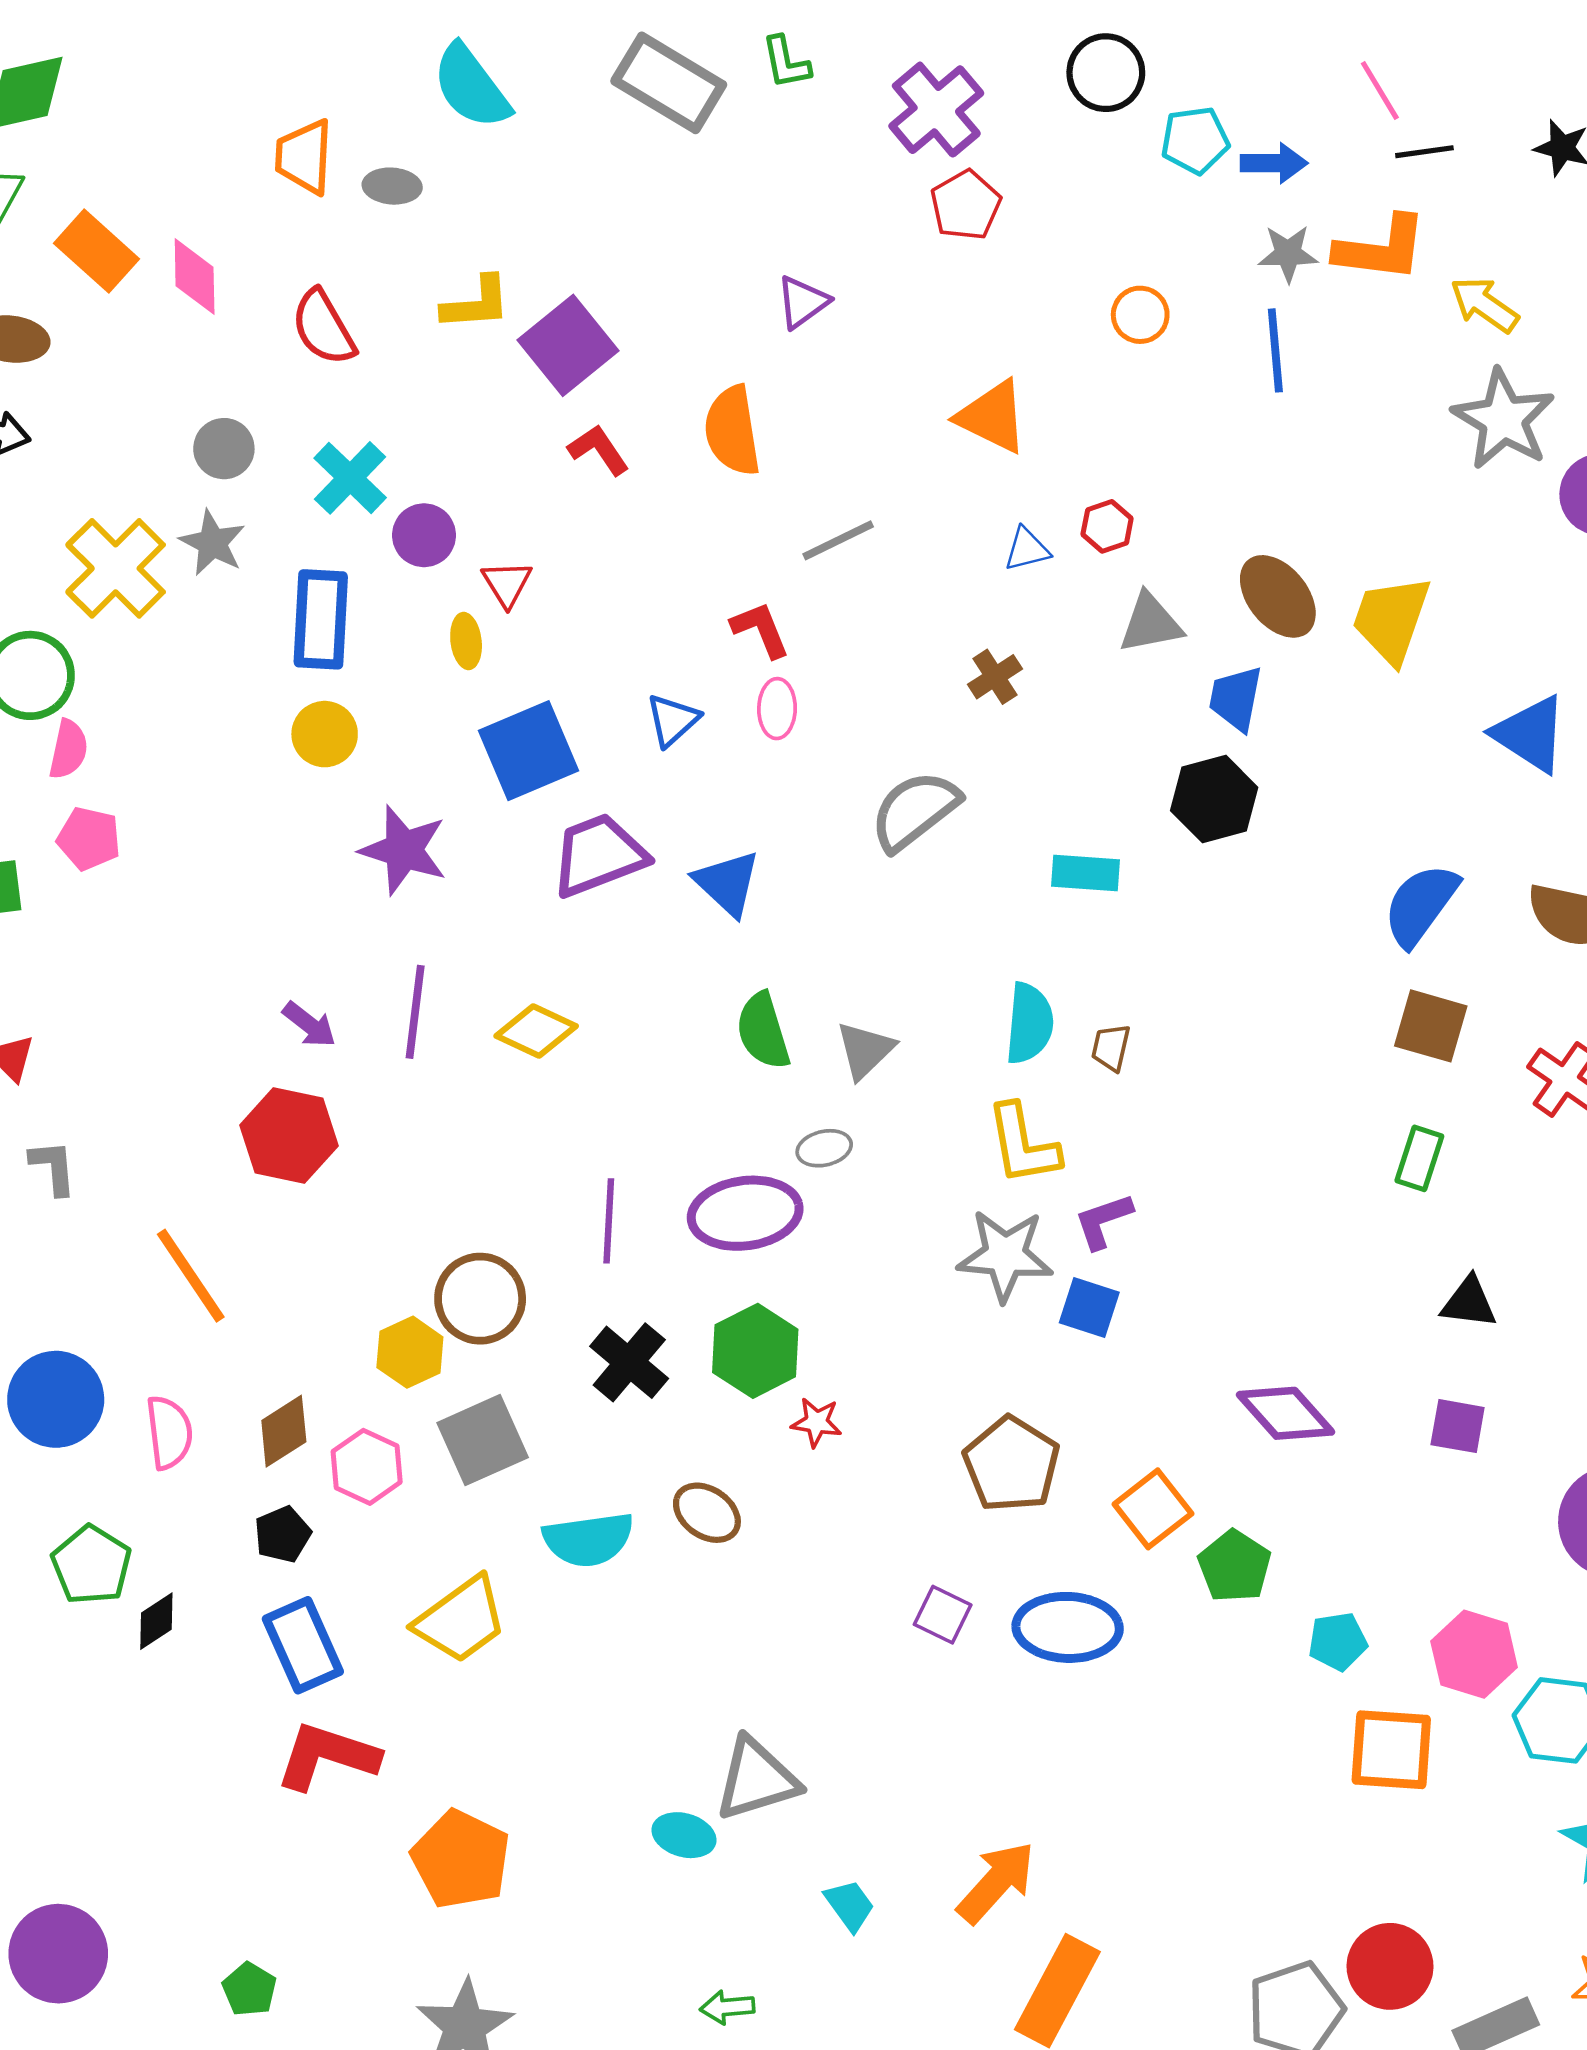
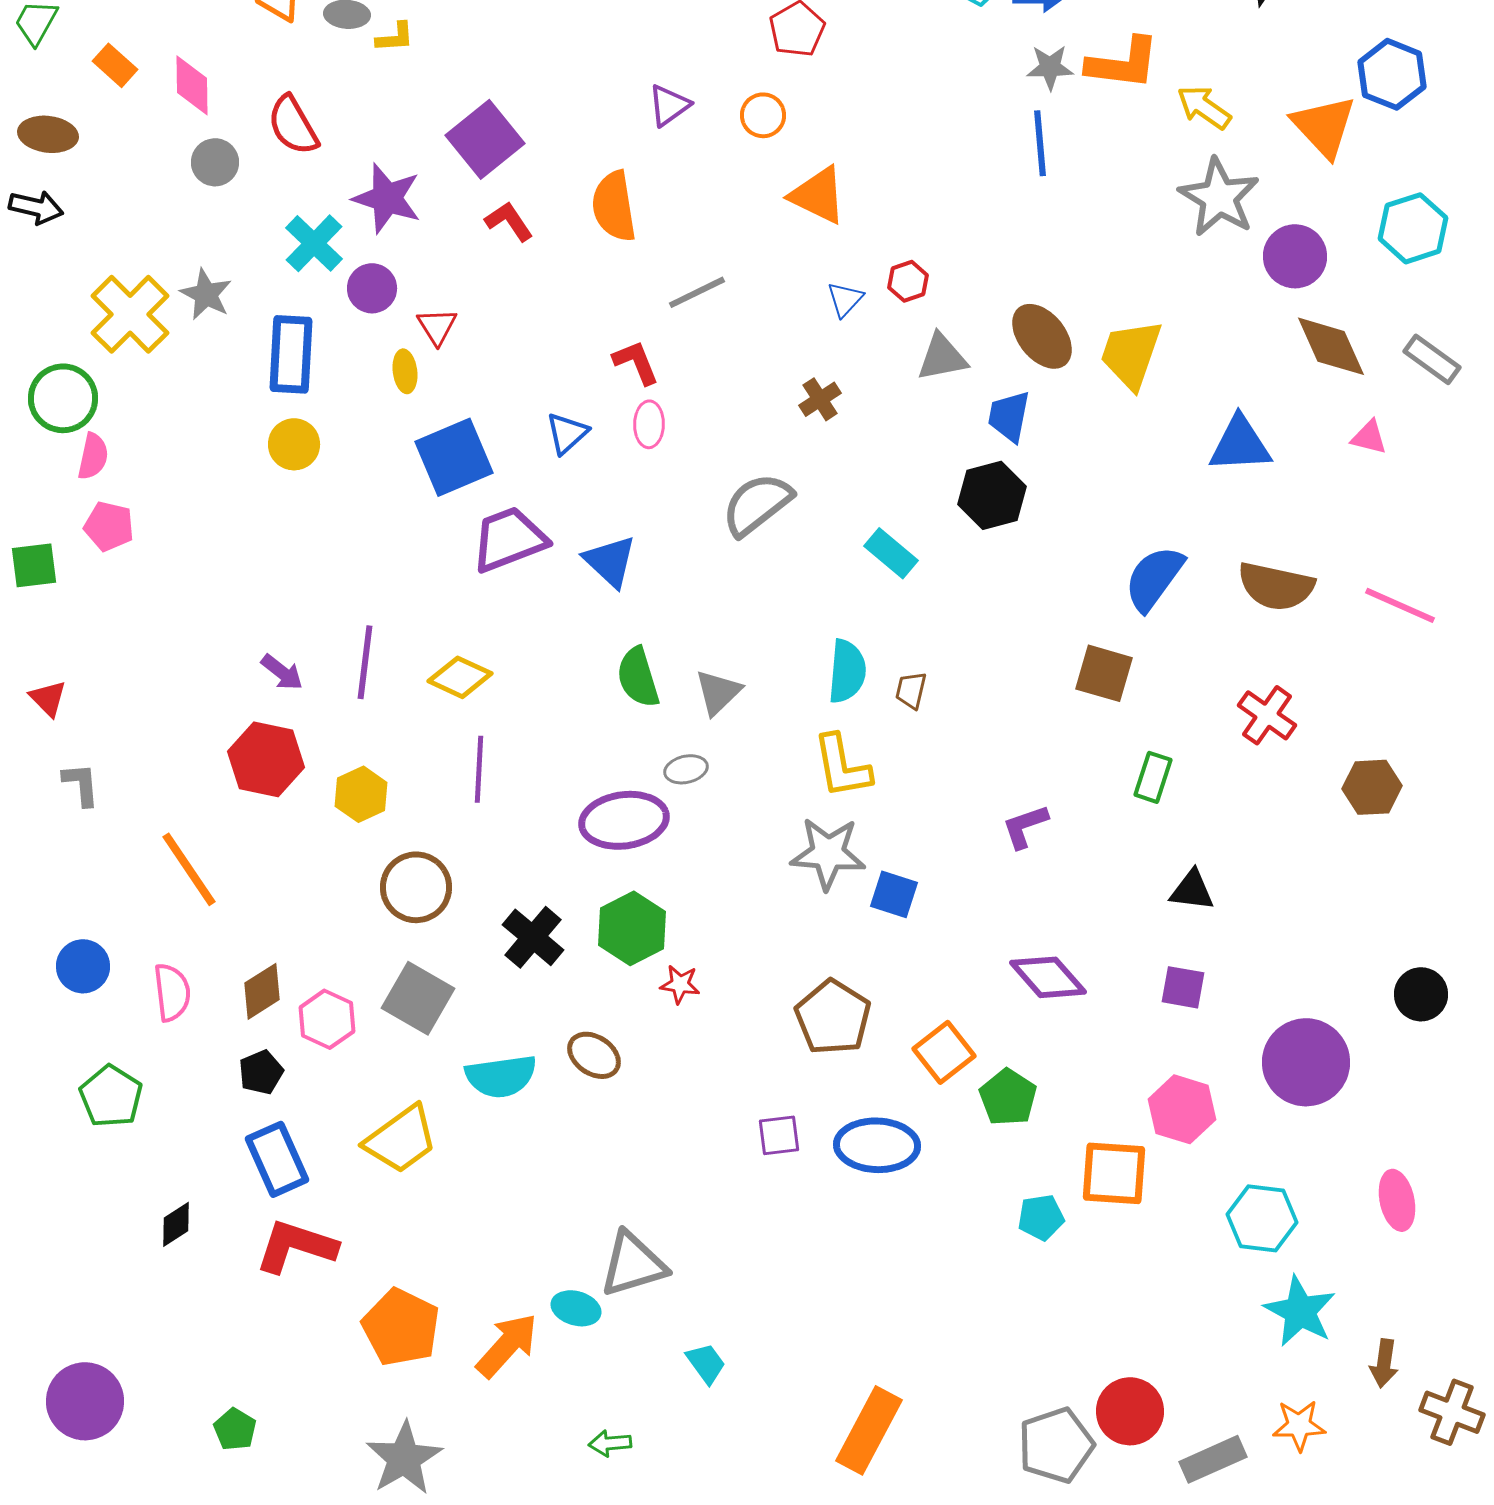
orange rectangle: (96, 251) -> (115, 65), size x0.7
yellow L-shape: (476, 303) -> (395, 37), moved, size x0.7
orange circle: (1140, 315) -> (763, 115), moved
gray circle: (224, 449) -> (215, 162), moved
blue triangle: (1027, 549) -> (845, 299), turned -33
blue triangle: (1530, 734) -> (1240, 444), turned -36
purple star: (404, 850) -> (387, 198), moved
cyan rectangle: (1085, 873) -> (891, 553), turned 36
brown square: (1431, 1026) -> (1104, 673), moved
purple line: (609, 1221) -> (479, 769), moved
purple L-shape: (1103, 1221) -> (1025, 826), moved
yellow hexagon: (410, 1352) -> (361, 794), moved
blue circle: (56, 1399) -> (83, 966), size x0.7
gray square: (483, 1440) -> (418, 998), turned -36
purple square: (943, 1615) -> (779, 1135), turned -33
black diamond: (156, 1621) -> (176, 1224), moved
cyan pentagon: (1338, 1641) -> (1041, 1217), moved
pink hexagon: (1474, 1654) -> (1182, 1109), moved
orange square: (1391, 1750) -> (1114, 1173), moved
orange arrow: (996, 1882) -> (507, 1345), moved

